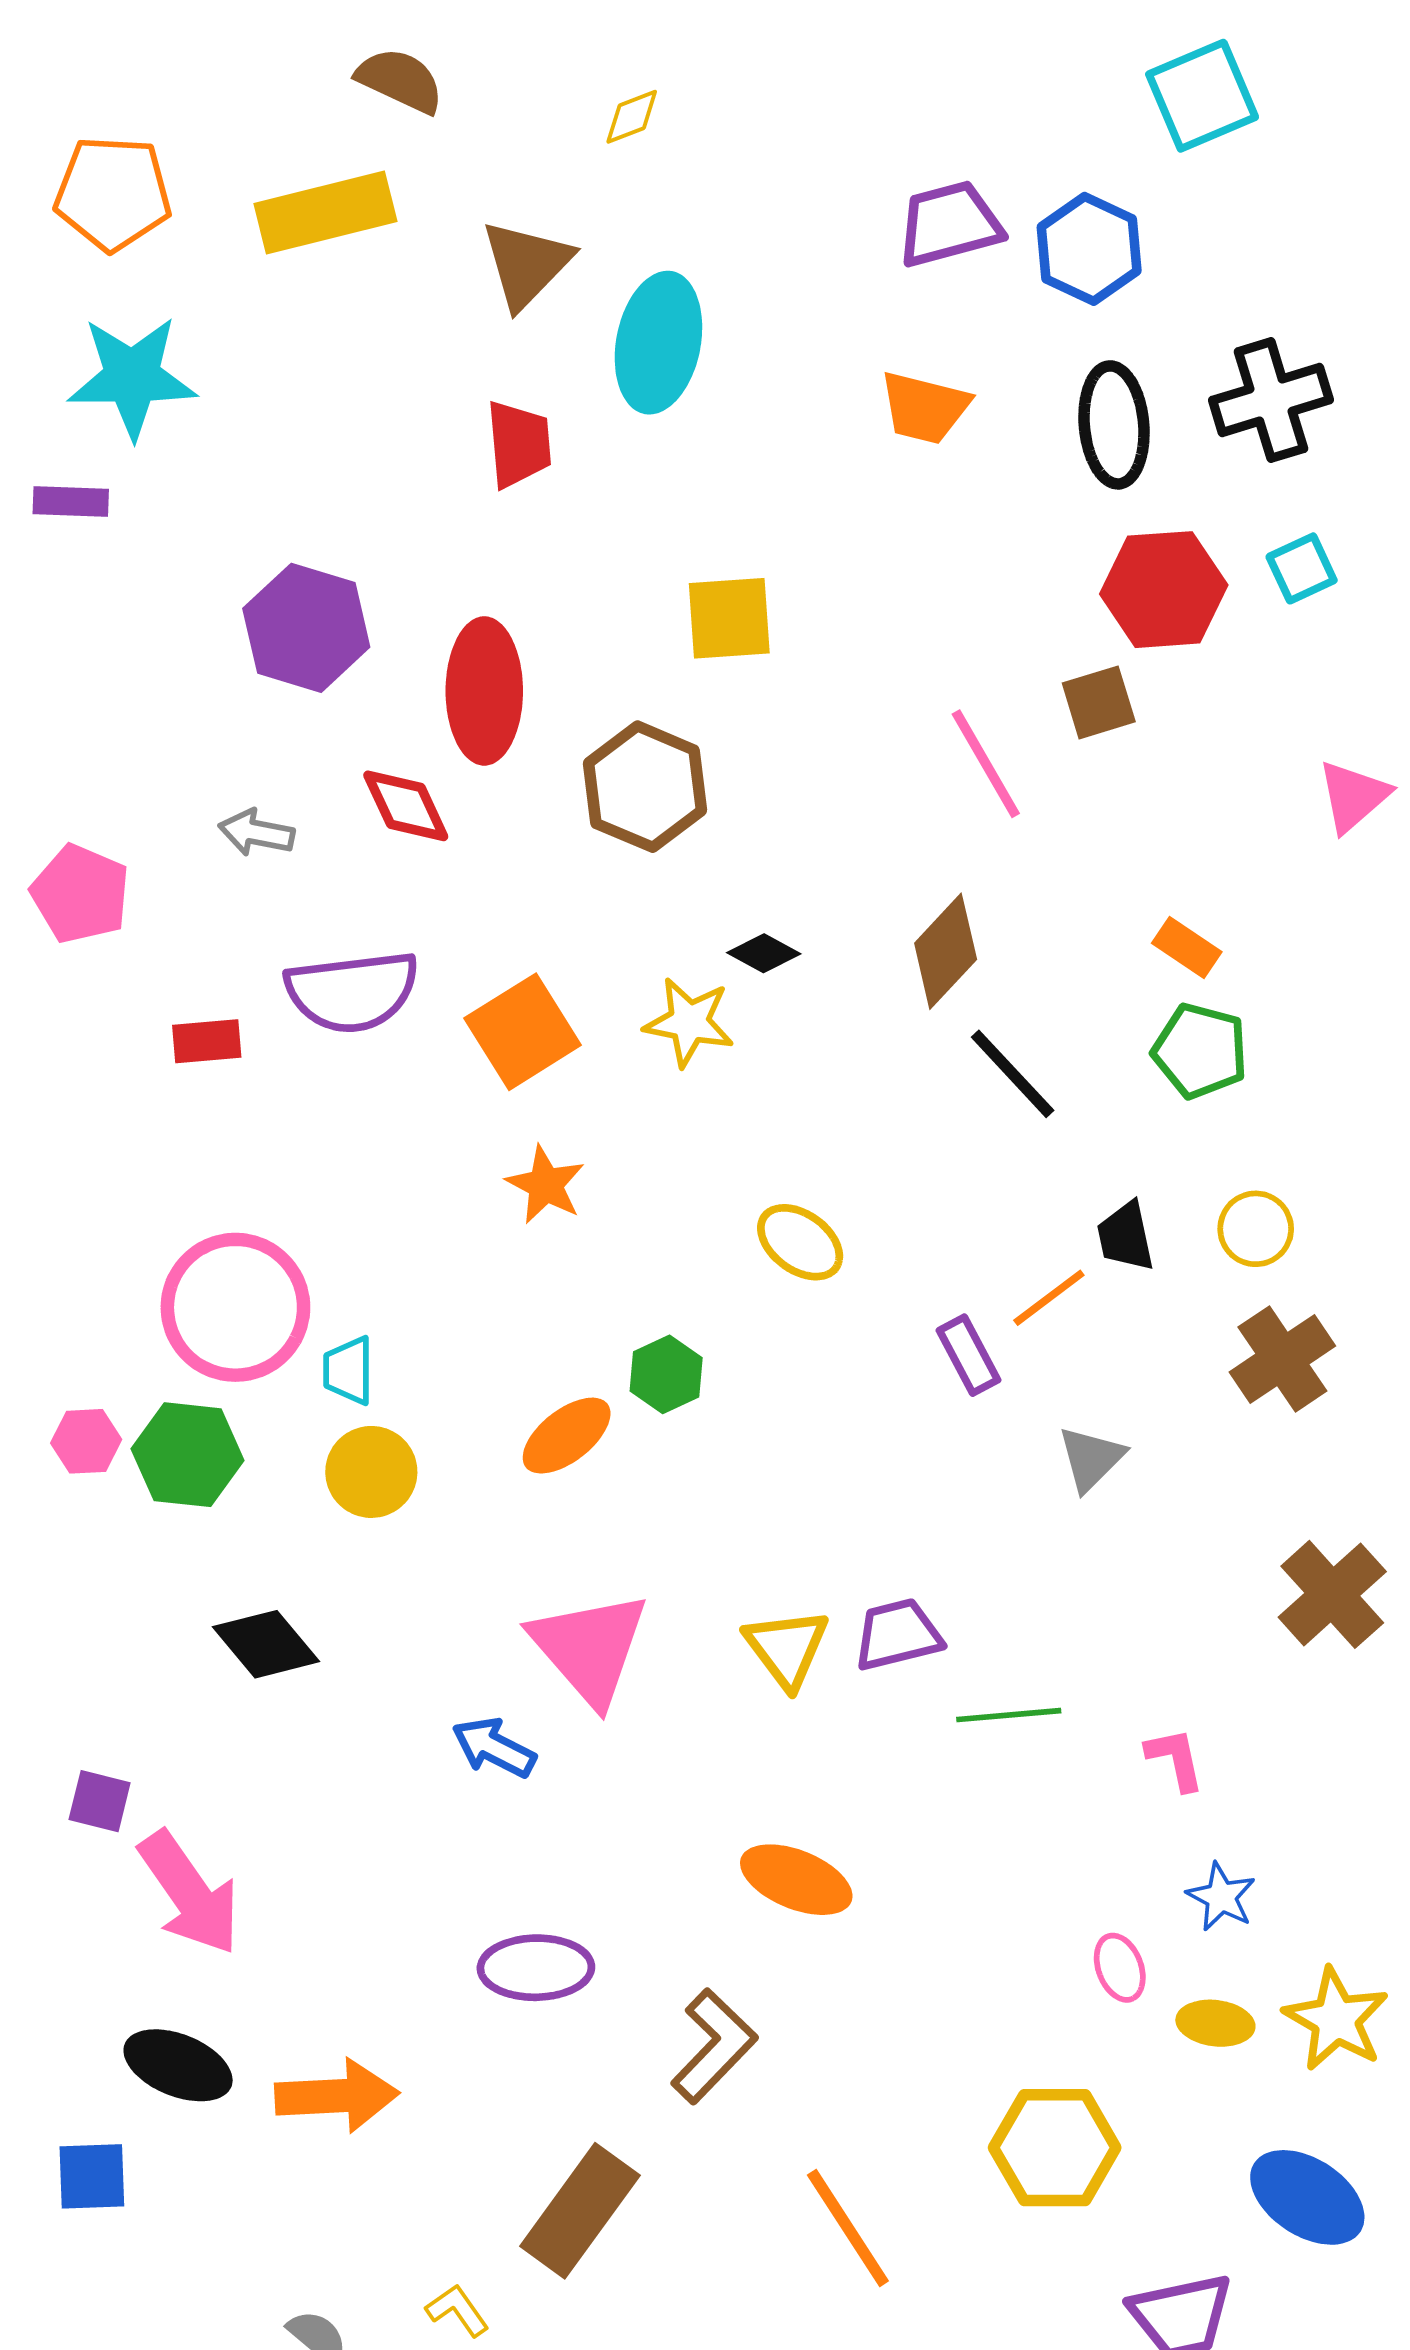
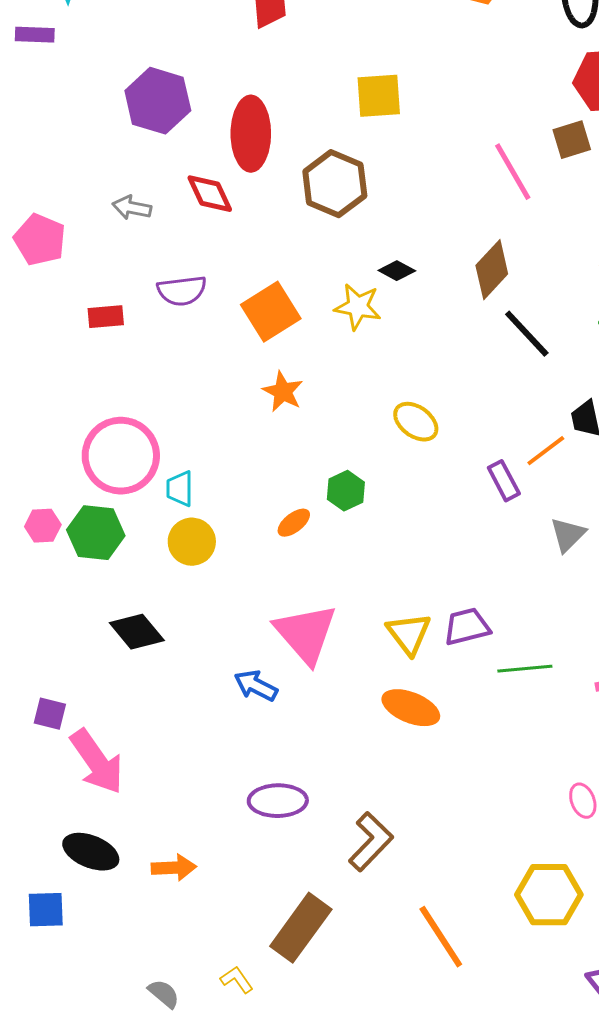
purple semicircle: (352, 991) -> (182, 291), size x0.7
orange ellipse: (567, 1436) -> (294, 523), size x0.7
orange ellipse: (796, 1880) -> (411, 708), moved
orange arrow: (337, 2096) -> (174, 868), size x0.7

